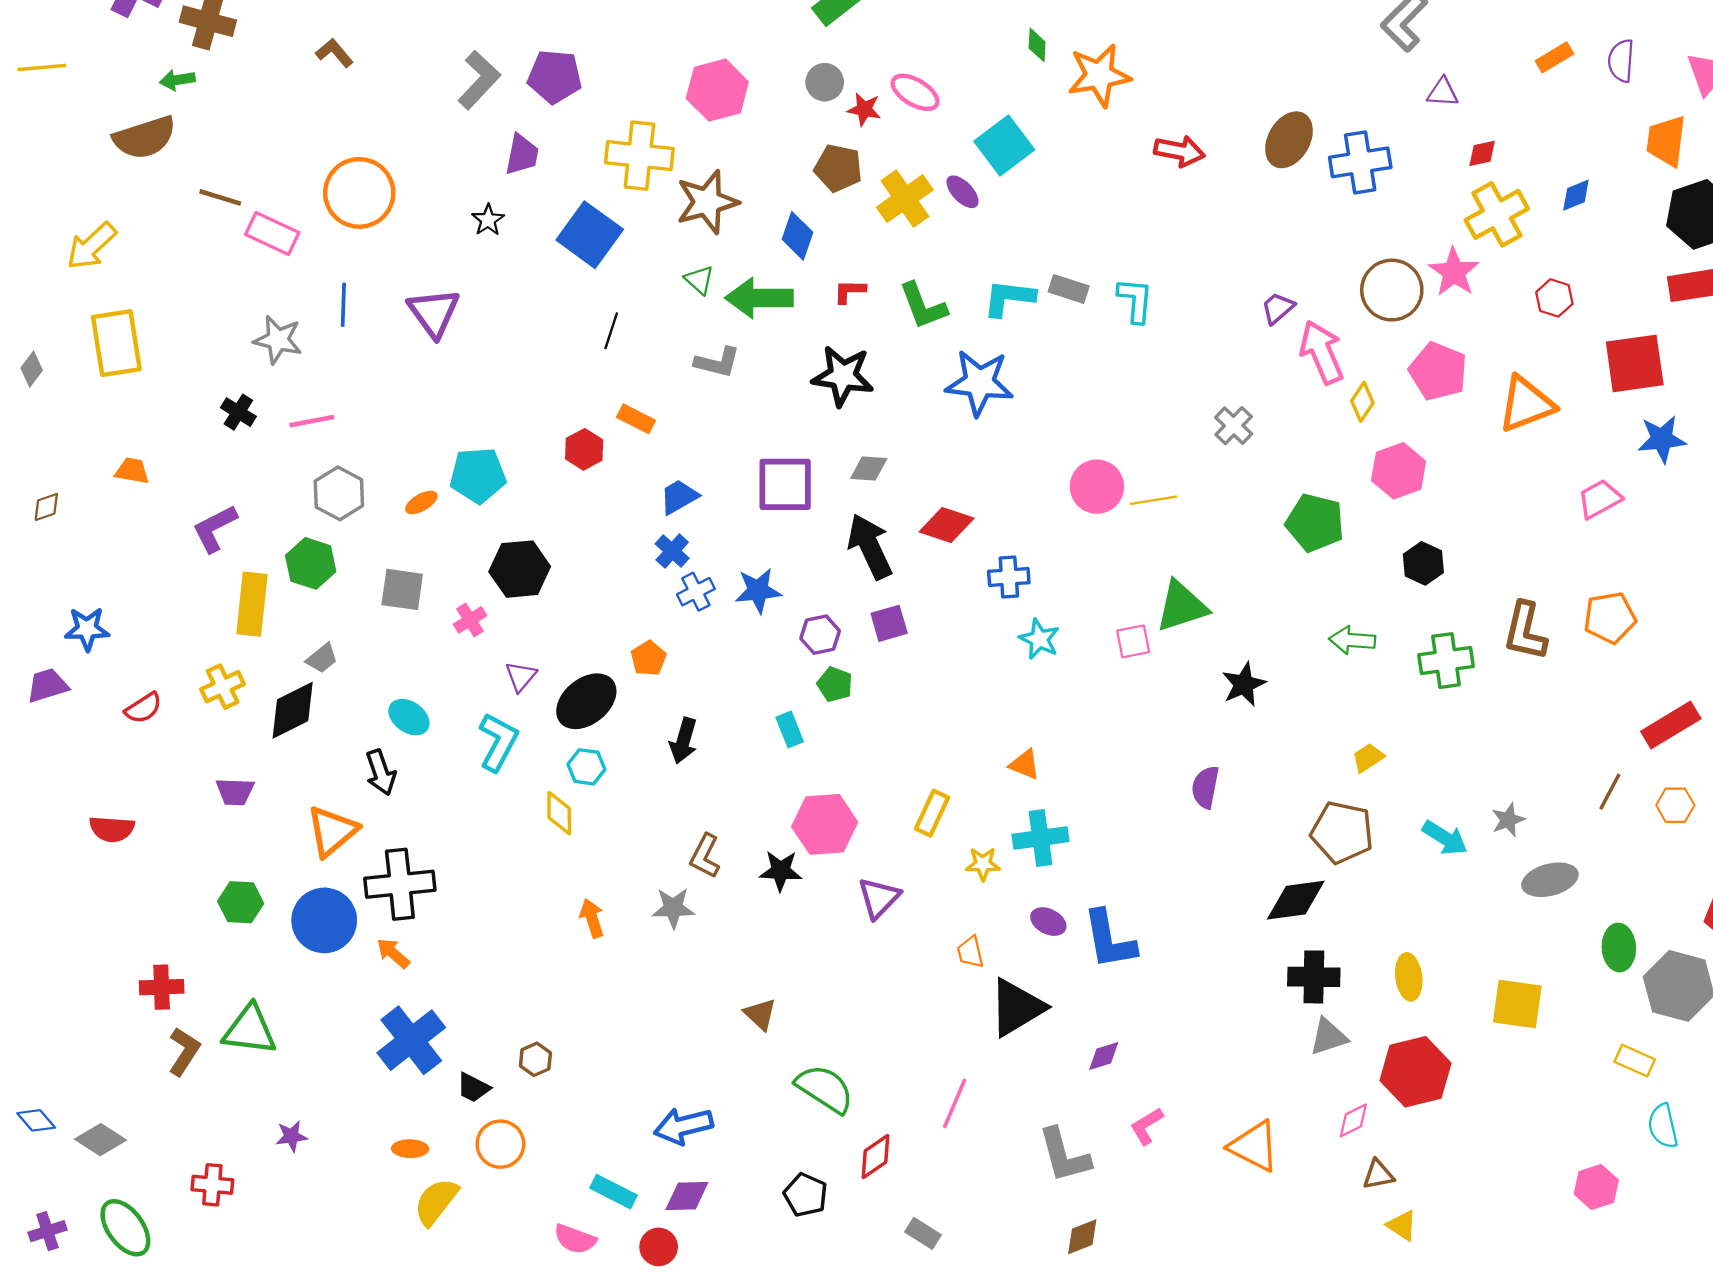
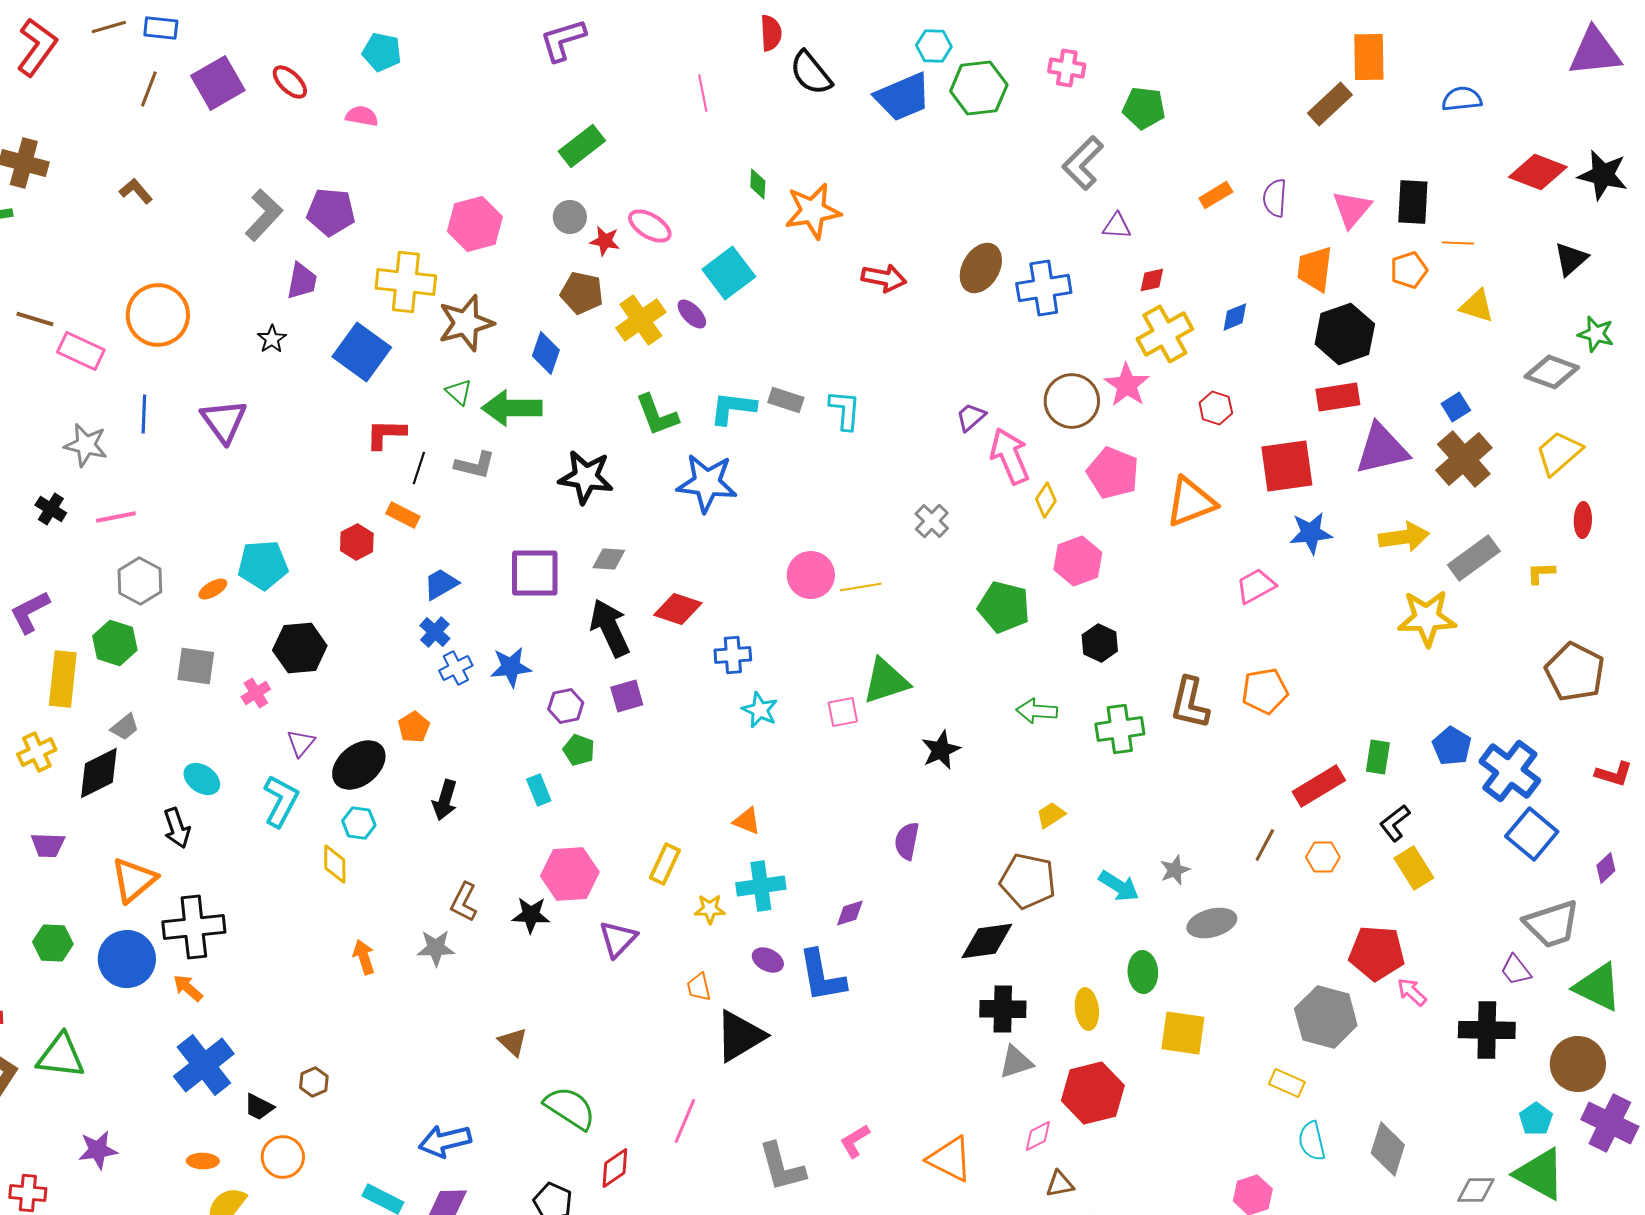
red L-shape: (850, 291) -> (386, 434), moved, size x1.4
black line: (611, 331) -> (419, 468), moved
green ellipse: (1619, 948) -> (1143, 972), moved
purple diamond: (1104, 1056) -> (850, 913), moved
purple star: (291, 1136) -> (98, 1150), size x1.4

